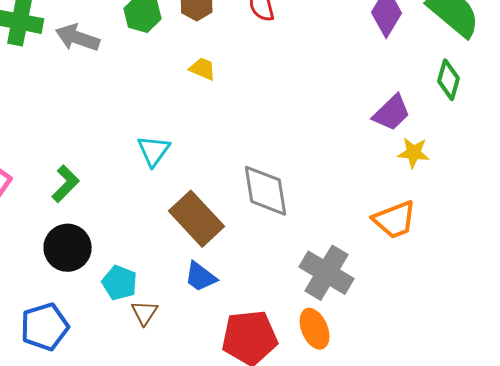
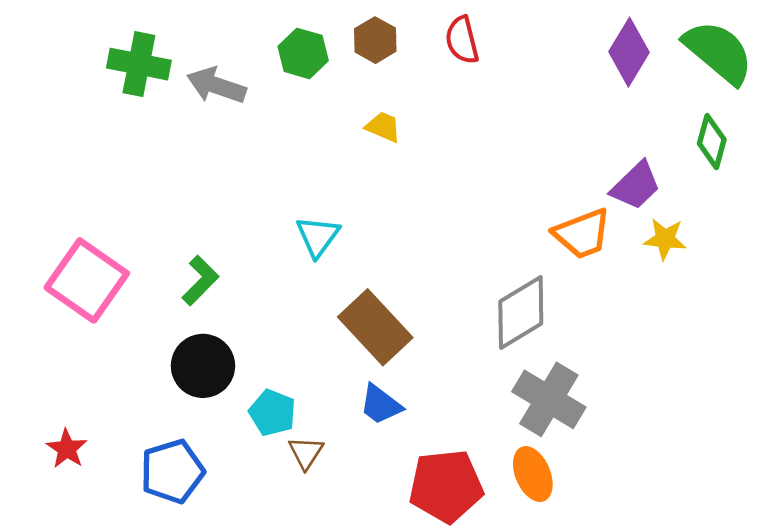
gray diamond: (266, 191) -> (521, 312), moved, turned 68
orange trapezoid: (395, 220) -> (582, 234), moved

